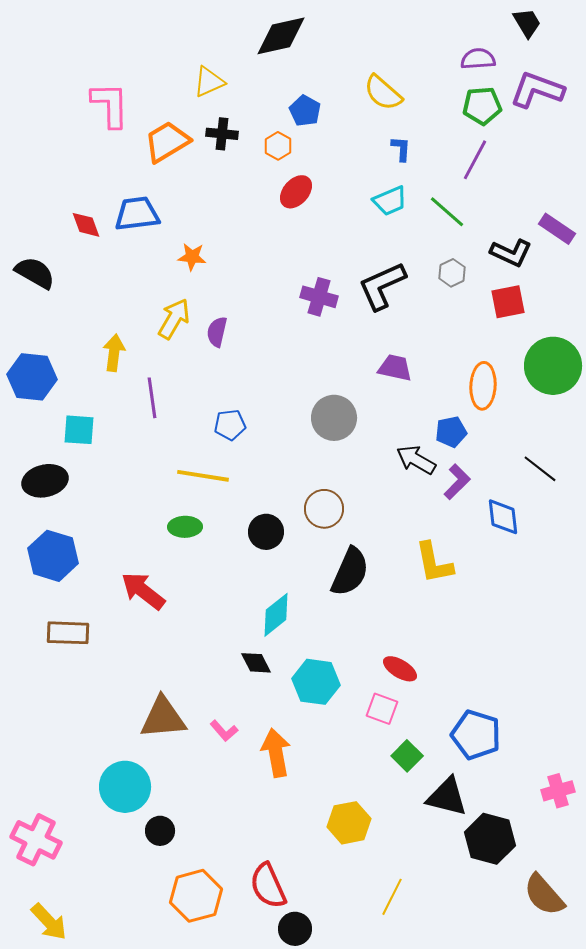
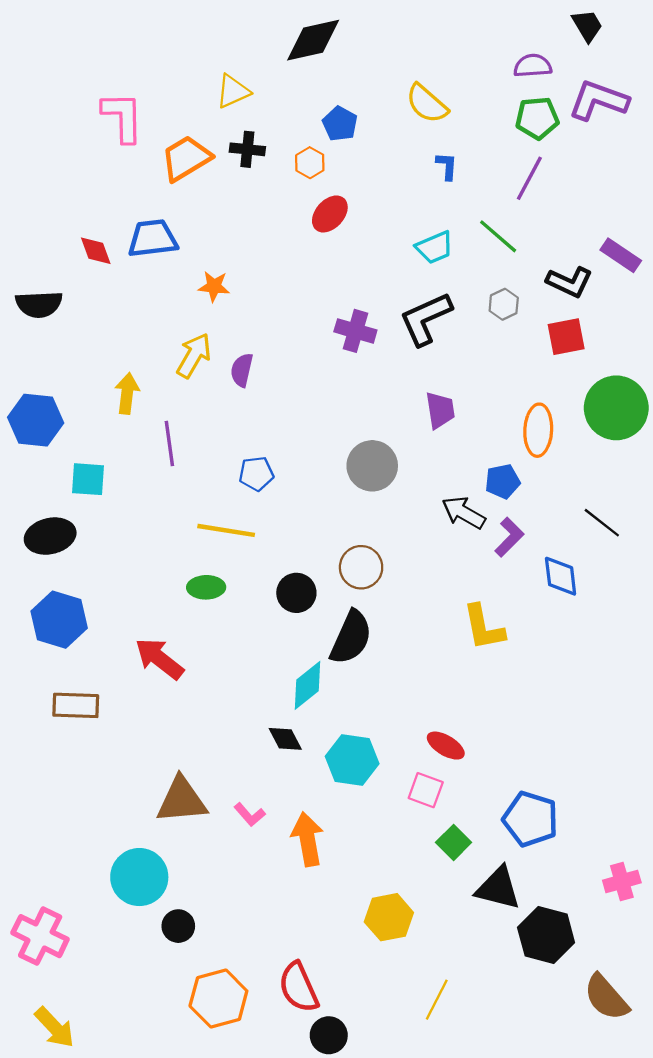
cyan trapezoid: (390, 201) -> (435, 247), moved
black semicircle: (35, 273) -> (39, 304), turned 147
purple trapezoid: (395, 368) -> (440, 410), turned 69
black semicircle: (350, 572) -> (351, 637), moved

